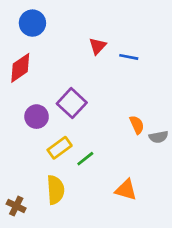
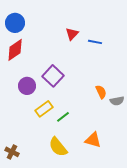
blue circle: (32, 23) -> (15, 23), moved
yellow semicircle: (56, 190) -> (58, 147), moved, turned 145

